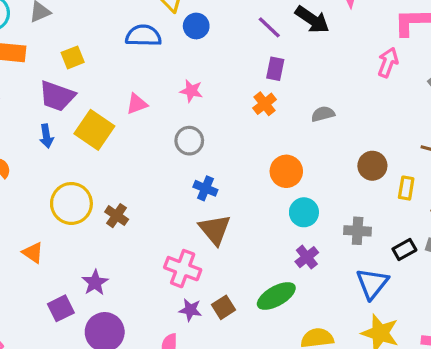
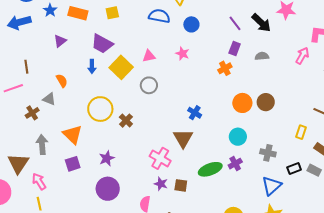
blue circle: (196, 26) -> (191, 24), moved
yellow square: (73, 57) -> (112, 13), moved
gray semicircle: (323, 114) -> (262, 56), moved
gray circle: (189, 141) -> (149, 85), moved
brown circle: (372, 166) -> (266, 102), moved
orange circle: (286, 171) -> (242, 103), moved
blue cross: (205, 188) -> (195, 113), moved
orange triangle: (33, 253) -> (73, 135), size x1.5
green ellipse: (276, 296) -> (210, 169), moved
brown square: (223, 307) -> (181, 185), turned 32
purple square: (61, 308) -> (73, 164), moved

